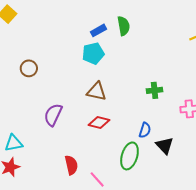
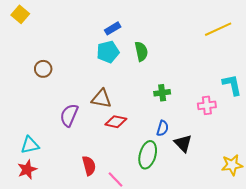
green semicircle: (124, 26) -> (141, 51), moved
green cross: (155, 90) -> (162, 93), moved
brown triangle: (96, 91) -> (101, 99), moved

